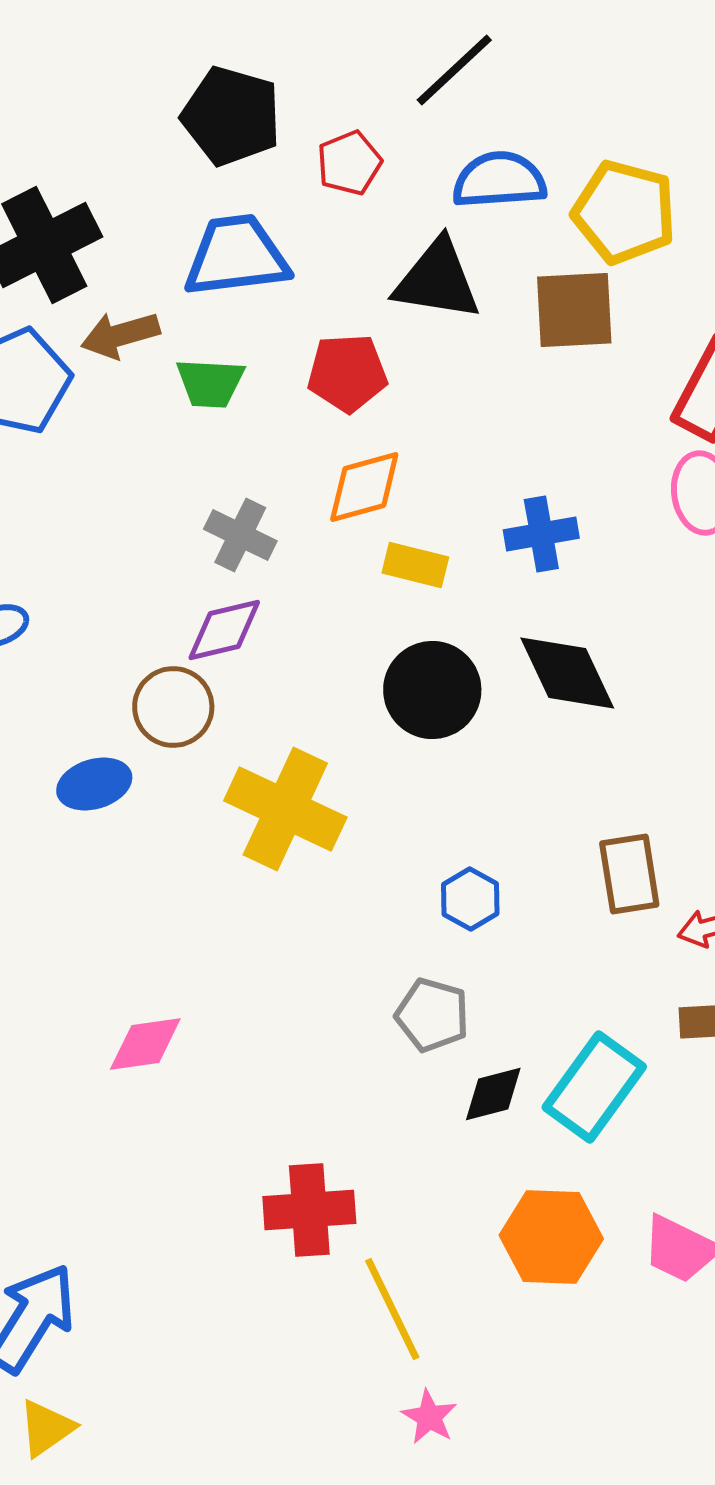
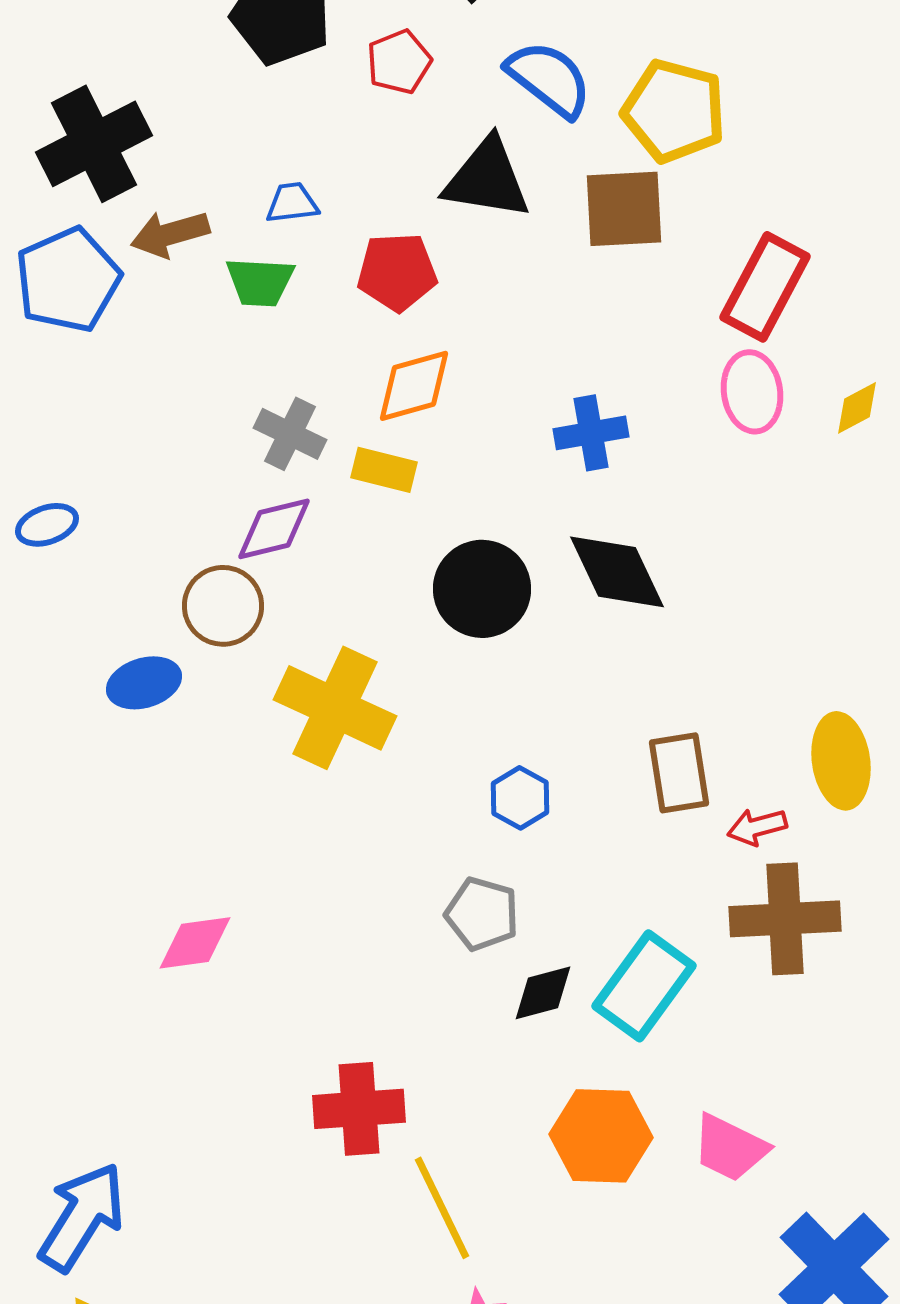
blue semicircle: (499, 180) -> (549, 79), turned 42
blue trapezoid: (236, 256) -> (292, 203), moved, size x0.5
yellow rectangle: (415, 565) -> (384, 470), moved

